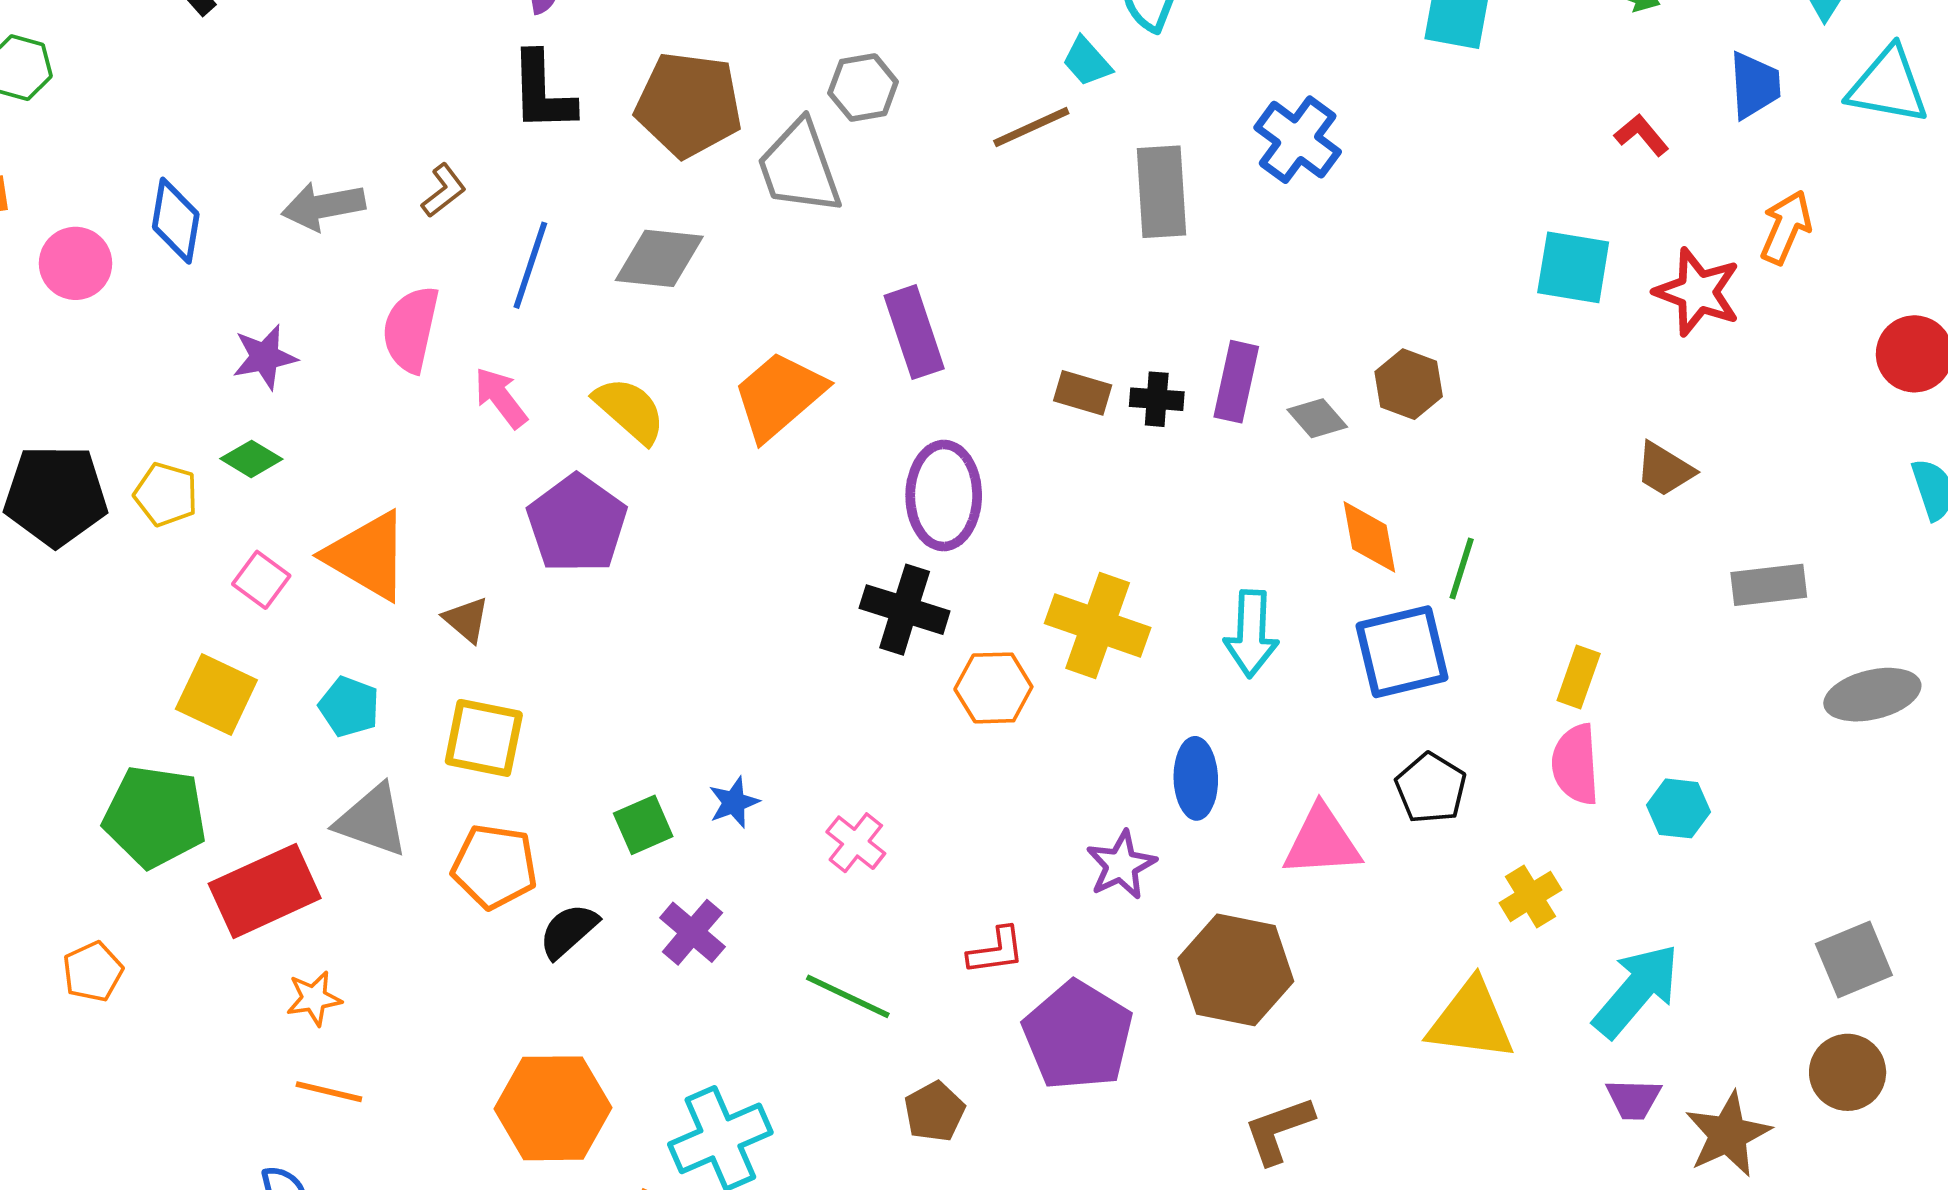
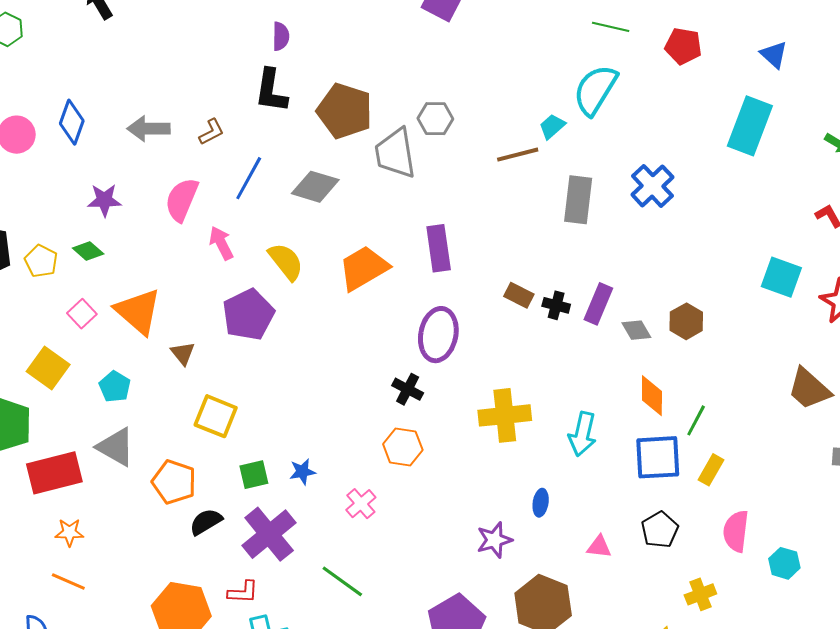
cyan trapezoid: (1087, 62) -> (552, 126), turned 80
brown trapezoid: (1665, 469) -> (809, 389), size x1.4
black cross: (905, 610) -> (408, 389), size x0.7
yellow cross: (1098, 625) -> (505, 415), turned -36
yellow rectangle: (1579, 677) -> (711, 470), moved
orange hexagon: (993, 688) -> (403, 447), moved
yellow square: (484, 738) -> (216, 416), moved
blue ellipse: (1196, 778) -> (541, 503), size x0.7
pink triangle: (1322, 841) -> (599, 547), size x0.6
purple cross: (692, 932) -> (269, 534), size x1.6
red L-shape: (996, 951) -> (243, 592), moved

